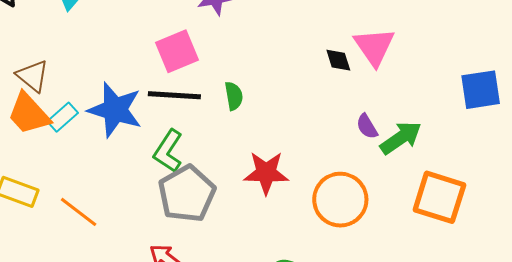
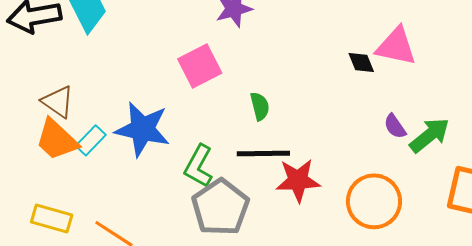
pink triangle: (374, 47) -> (396, 46), turned -39
black line: (174, 95) -> (263, 154), moved

